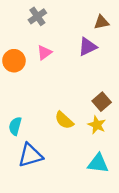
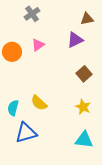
brown square: (102, 102) -> (84, 74), moved
yellow semicircle: (64, 120) -> (39, 103), moved

